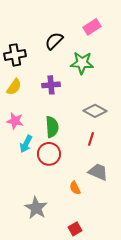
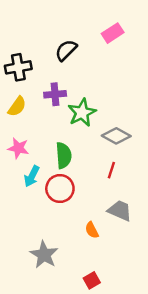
green star: (82, 63) -> (82, 113), moved, turned -30
purple cross: (51, 85) -> (55, 94), moved

